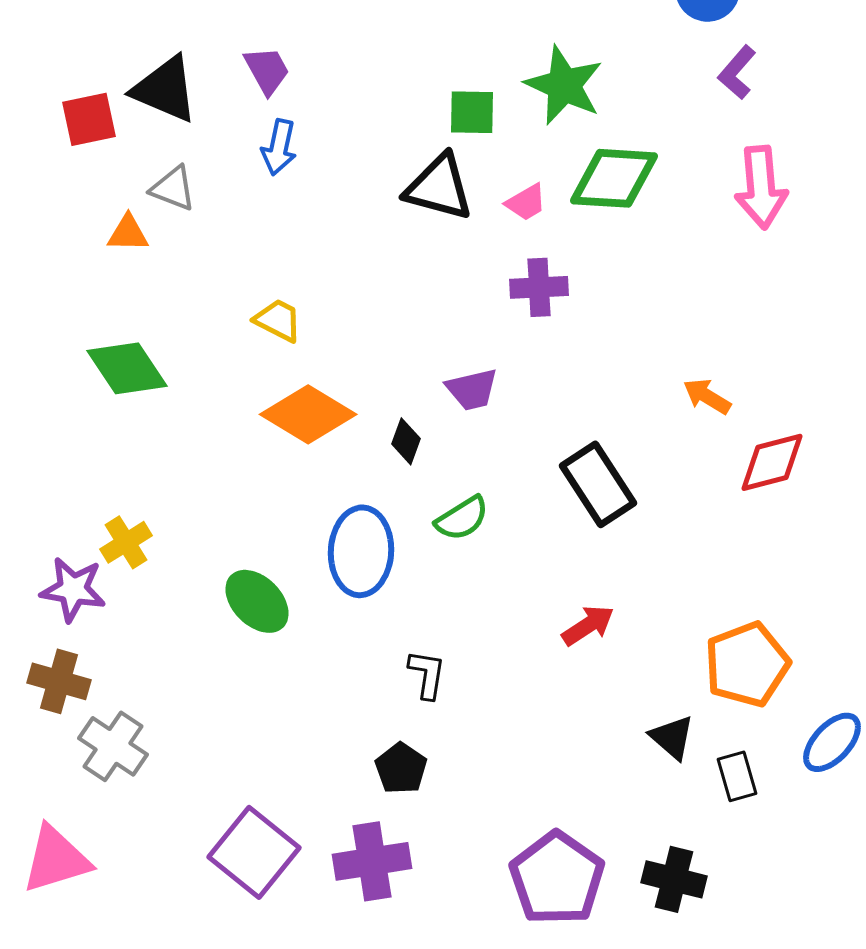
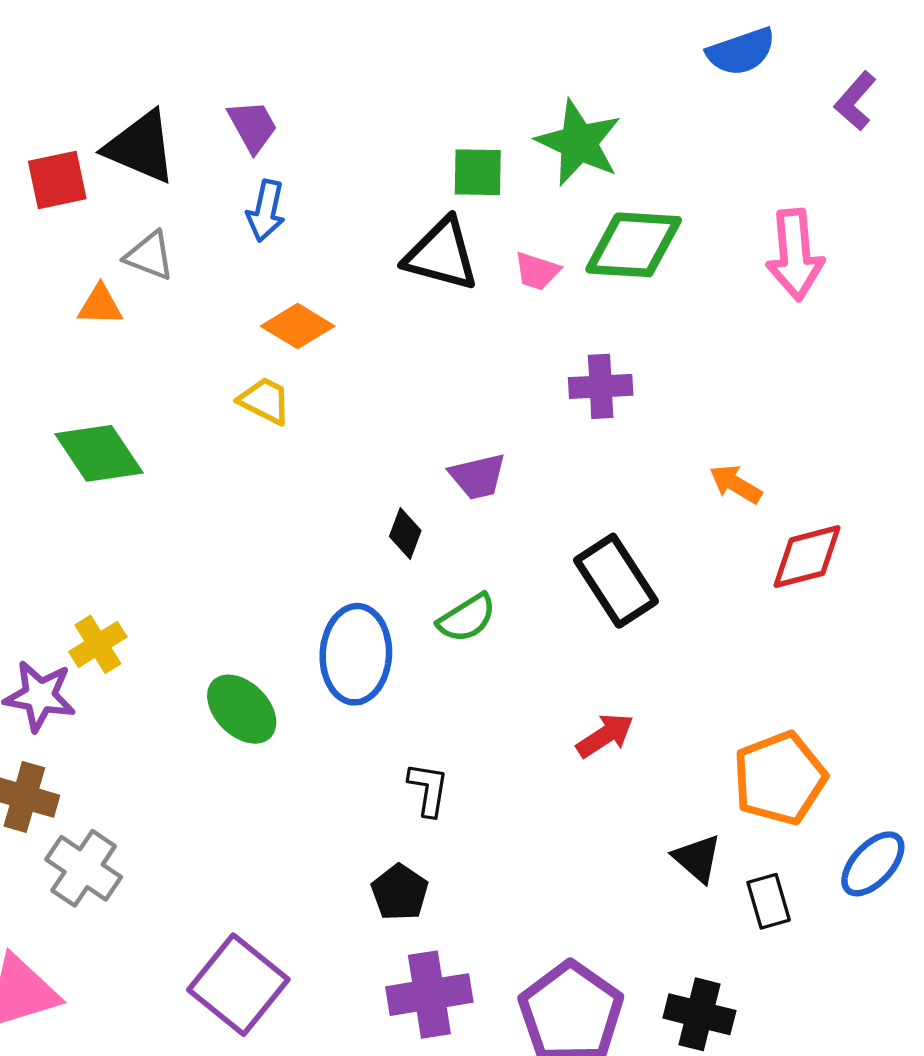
purple L-shape: (737, 72) -> (855, 101), moved
pink trapezoid: (526, 202) -> (537, 271), turned 48
purple cross: (539, 287) -> (601, 386), moved
orange diamond: (308, 414) -> (298, 326), moved, size x0.7
purple cross: (372, 861) -> (429, 995), moved

